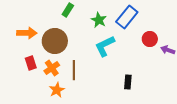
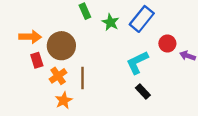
green rectangle: (68, 10) -> (85, 11), moved, turned -56
cyan L-shape: (105, 46) -> (137, 62), moved
red rectangle: (31, 63) -> (37, 60), moved
black rectangle: (128, 82) -> (143, 91), turned -48

